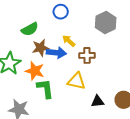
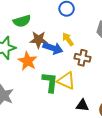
green semicircle: (30, 29) -> (22, 21), moved
green L-shape: (45, 89) -> (50, 82), moved

